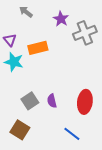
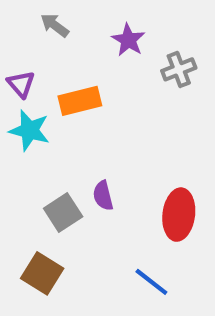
gray cross: (85, 33) -> (179, 69), size x0.7
purple semicircle: (52, 101) -> (103, 196), moved

